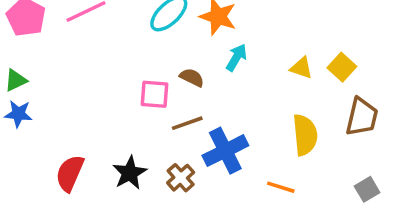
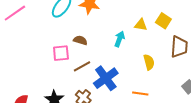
cyan arrow: (236, 57) -> (120, 39), moved
yellow semicircle: (305, 135) -> (149, 62), size x0.7

